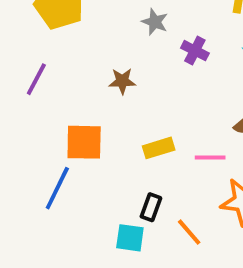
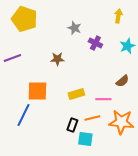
purple line: (36, 79) -> (12, 58), turned 42
orange line: (189, 232) -> (92, 118), moved, turned -63
cyan square: (130, 238) -> (85, 139), moved

